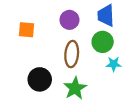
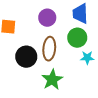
black circle: (40, 79) -> (26, 57), moved

